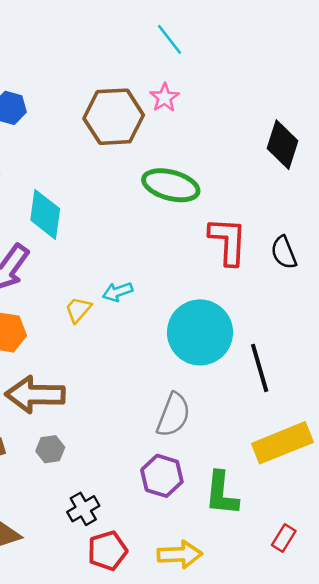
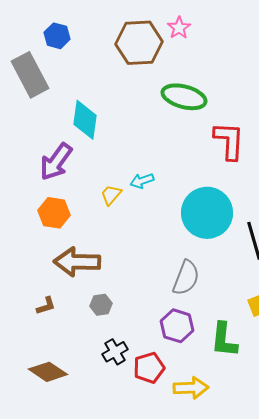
gray hexagon: (50, 449) -> (101, 305), moved
red pentagon: (107, 551) -> (149, 368), moved

